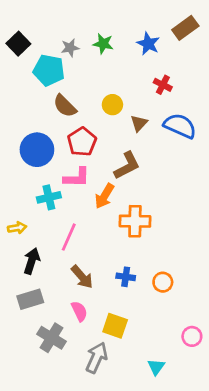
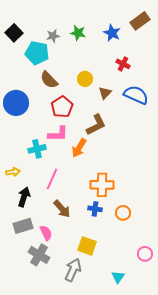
blue circle: (37, 150) -> (16, 103), moved
orange cross: (135, 221) -> (102, 185), moved
pink semicircle: (79, 311) -> (46, 233), moved

